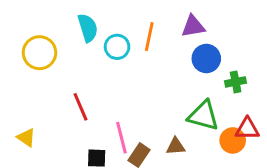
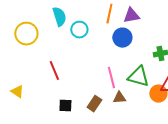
orange line: (149, 37) -> (109, 14), moved
blue circle: (206, 59) -> (122, 38), moved
pink line: (121, 138) -> (111, 78), moved

